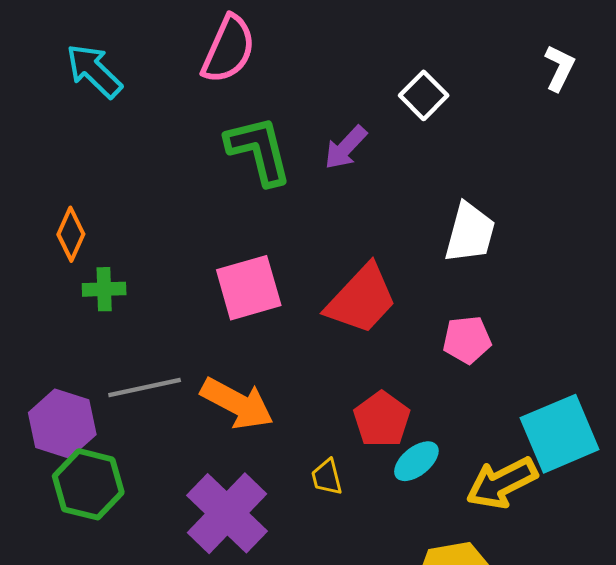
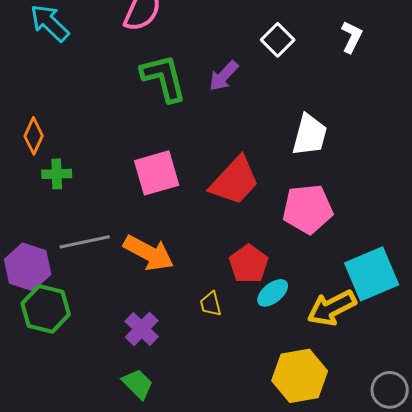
white L-shape: (560, 68) -> (352, 37), moved
pink pentagon: (467, 340) -> (308, 209), size x1.5
purple cross: (227, 513) -> (142, 329), size x0.6

